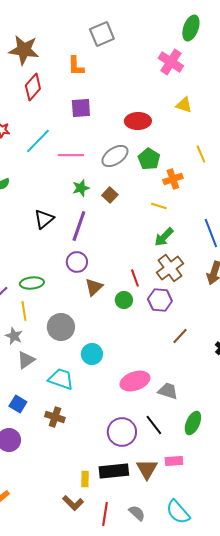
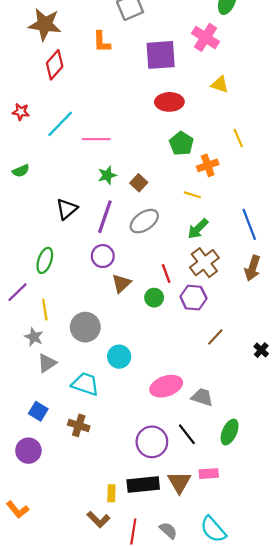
purple square: (81, 108) -> (161, 55), moved, size x1.4
gray ellipse: (115, 156) -> (144, 221), moved
green ellipse: (32, 283) -> (45, 260), moved, turned -65

